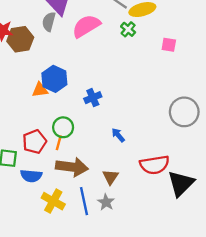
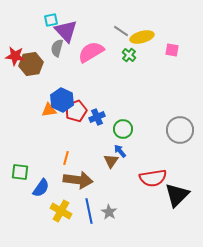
pink square: (169, 45) -> (172, 50), moved
green circle: (63, 127) -> (123, 129), moved
red pentagon: (34, 142) -> (76, 111), moved
blue semicircle: (31, 176) -> (41, 188), turned -60
brown triangle: (110, 177) -> (111, 161), moved

